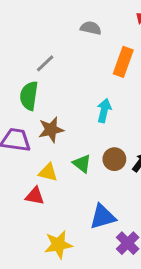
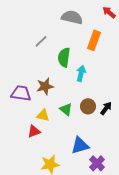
gray semicircle: (91, 28) -> (72, 17), size x1.5
green semicircle: (29, 96) -> (64, 57), moved
red triangle: (35, 196) -> (34, 131), turned -32

